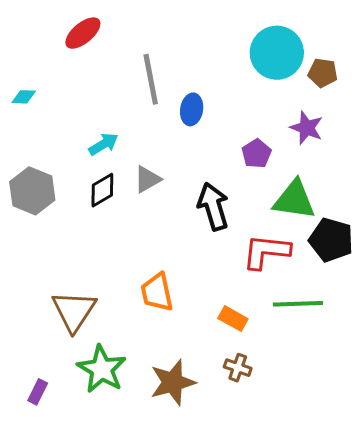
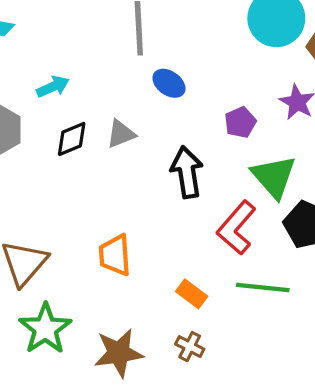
blue ellipse: (192, 109) -> (169, 83), moved, turned -72
cyan arrow: (103, 144) -> (53, 87), moved
green triangle: (294, 200) -> (274, 177), turned 33
red L-shape: (266, 252) -> (236, 228), turned -63

